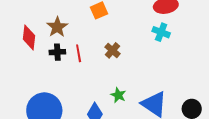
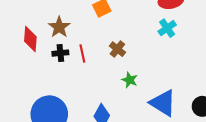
cyan cross: (161, 32) -> (167, 28), turned 36
green star: (118, 95) -> (130, 80), moved

